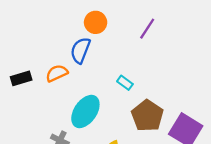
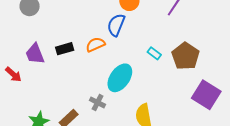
brown pentagon: (147, 116) -> (185, 56), moved

